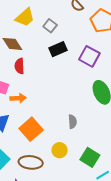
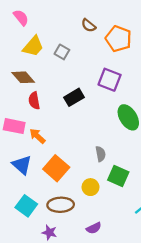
black rectangle: (58, 49) -> (74, 97), moved
orange arrow: (18, 98) -> (37, 136), turned -126
green square: (90, 157) -> (118, 176), moved

